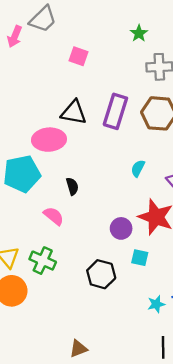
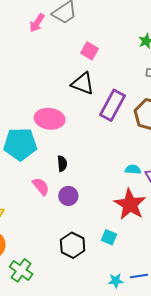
black triangle: (74, 112) -> (83, 84), moved
cyan semicircle: (138, 168) -> (133, 169), moved, turned 56
purple circle: (121, 228) -> (68, 196), moved
green cross: (43, 261) -> (21, 270), moved

